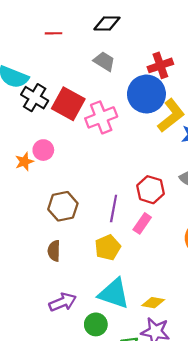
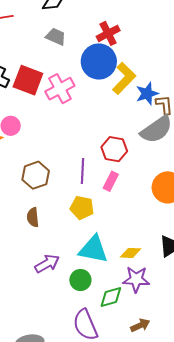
yellow pentagon: (108, 247) -> (82, 208), turned -30

